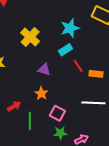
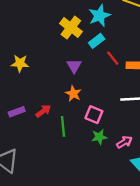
yellow cross: (30, 37) -> (71, 28), moved
purple triangle: (44, 70) -> (74, 66), turned 48

